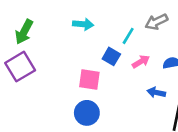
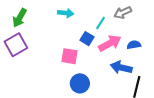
pink arrow: (141, 62) -> (110, 43), size x1.6
blue arrow: (156, 92) -> (121, 68), size x1.5
blue circle: (87, 113) -> (80, 83), moved

